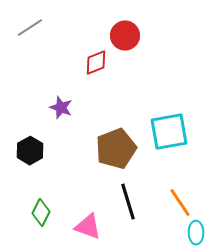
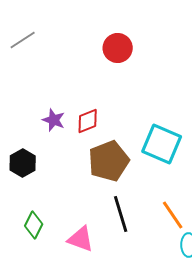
red diamond: (96, 63) -> (88, 121), moved
cyan square: (169, 132) -> (162, 144), turned 33

